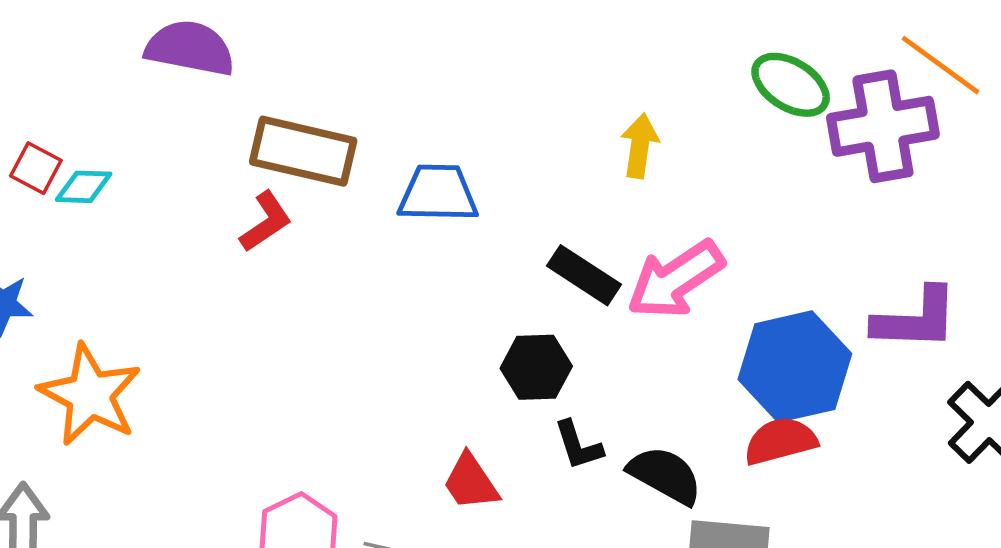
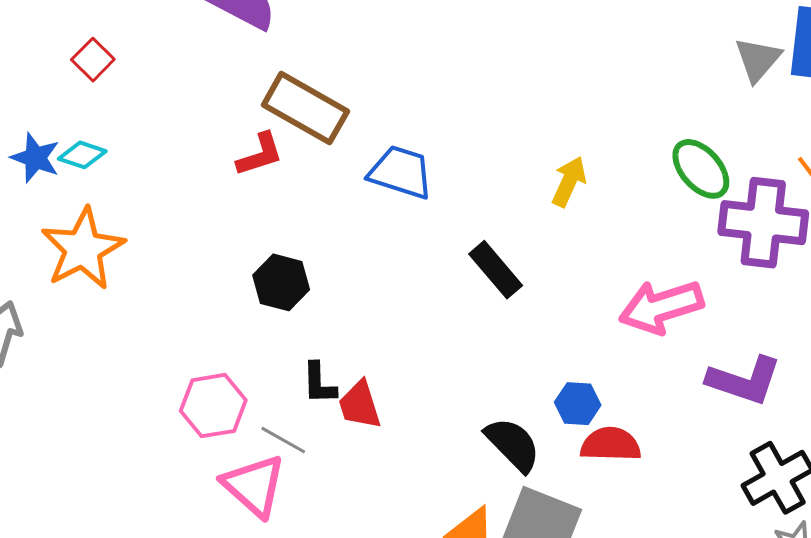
cyan diamond: (84, 187) -> (82, 155), moved
pink arrow: (675, 280) -> (661, 307), moved
black hexagon: (536, 367) -> (281, 282), moved
blue hexagon: (795, 367) -> (578, 404), moved, size x0.5
black L-shape: (578, 445) -> (319, 383), moved

